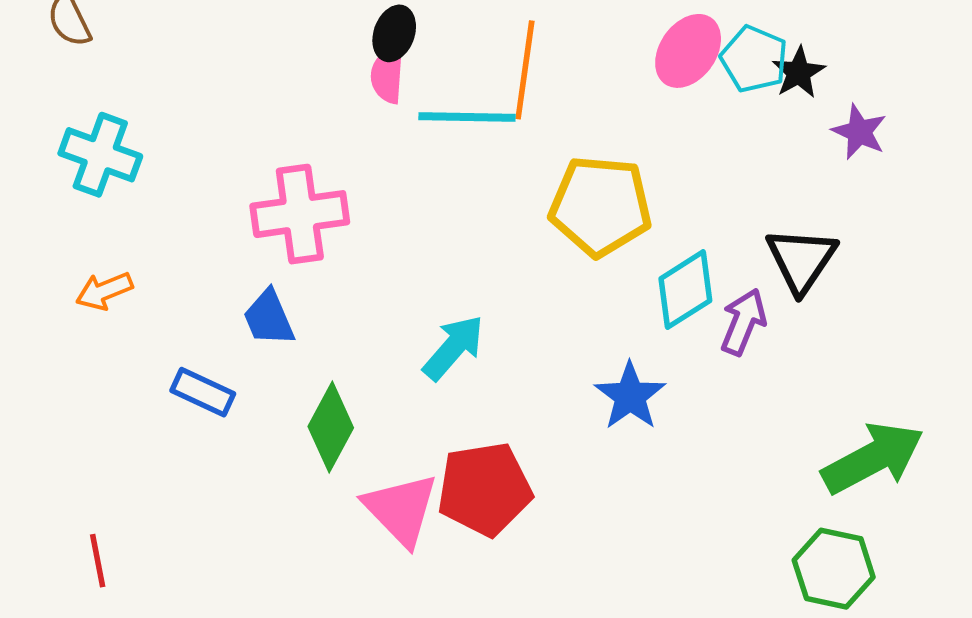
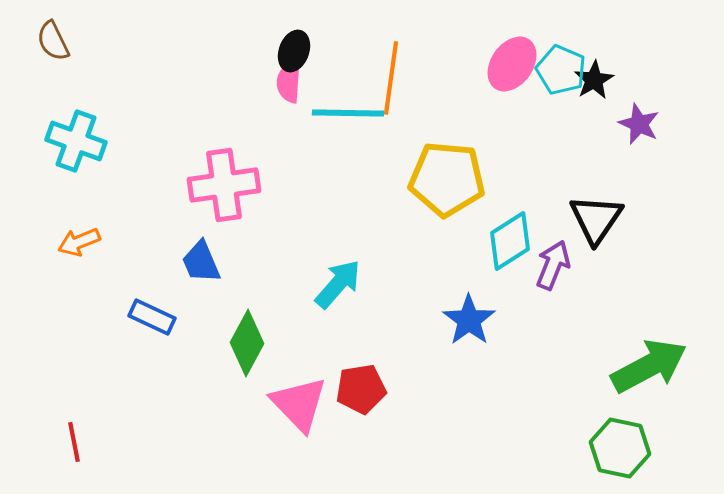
red pentagon: (485, 489) -> (361, 389), size x0.7

